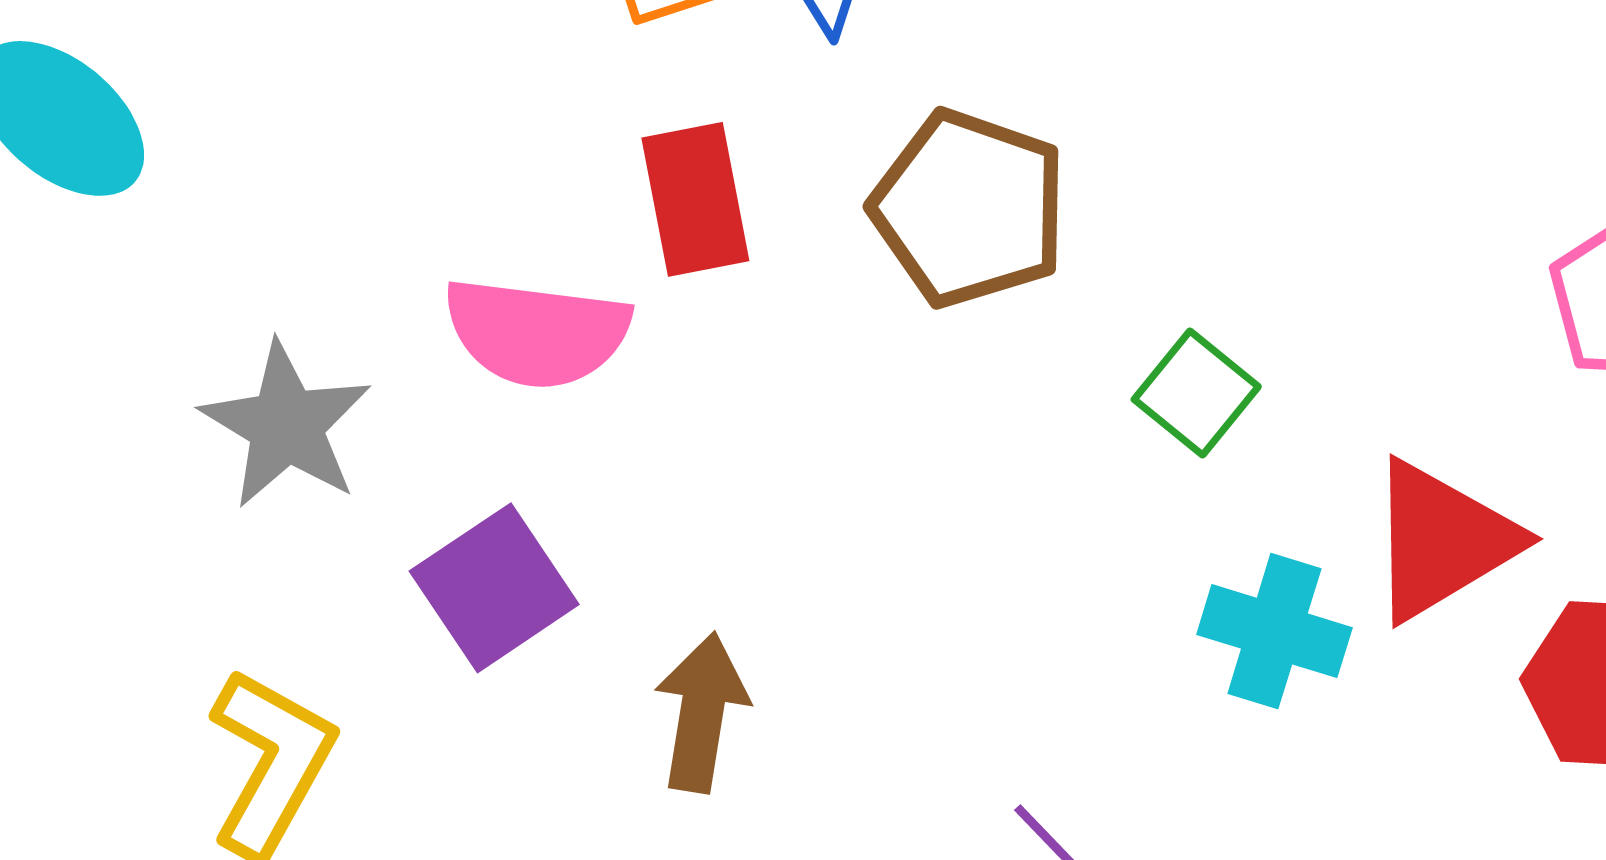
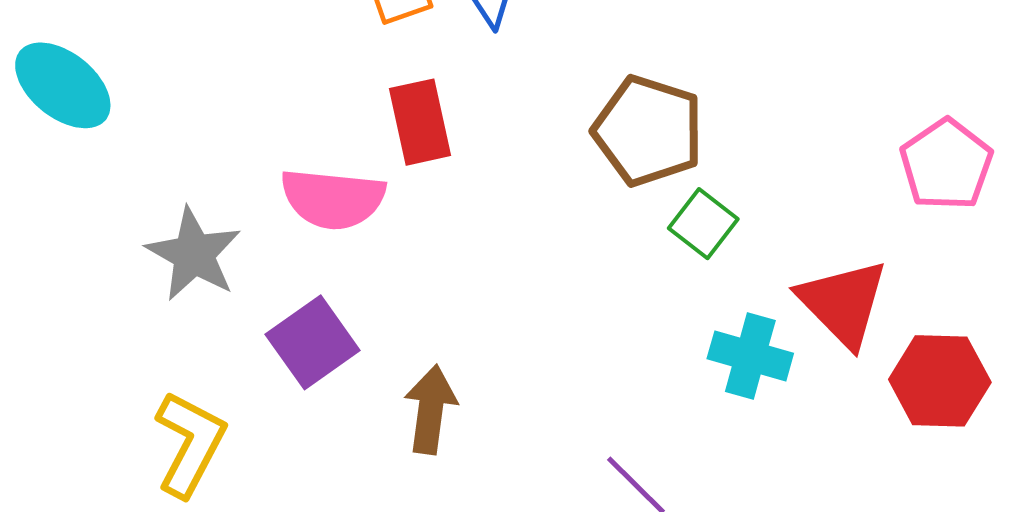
brown pentagon: (969, 208) -> (648, 131), moved
red triangle: (1442, 540) -> (843, 303), turned -42

